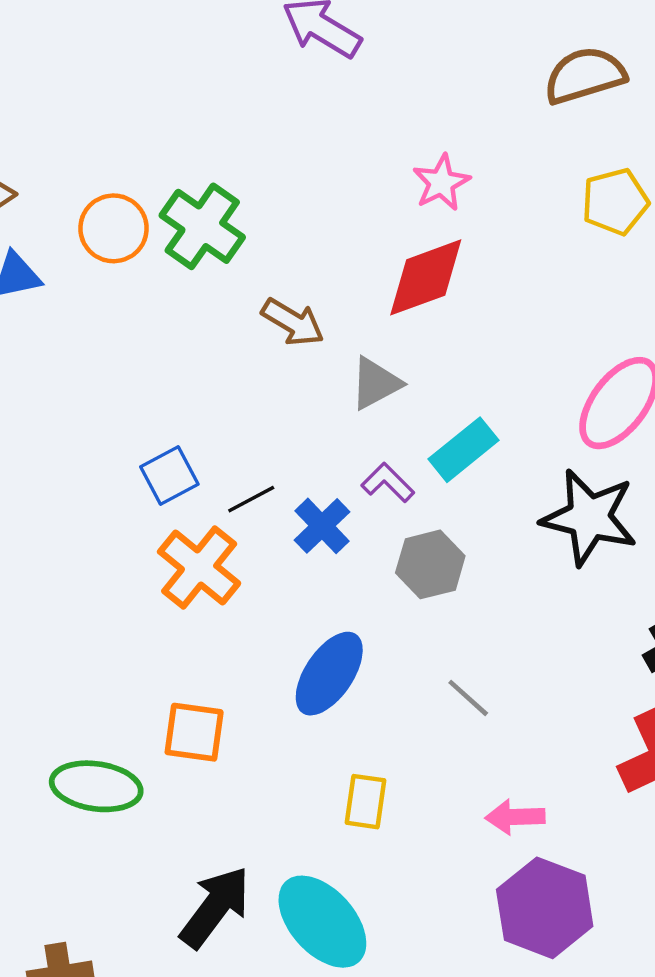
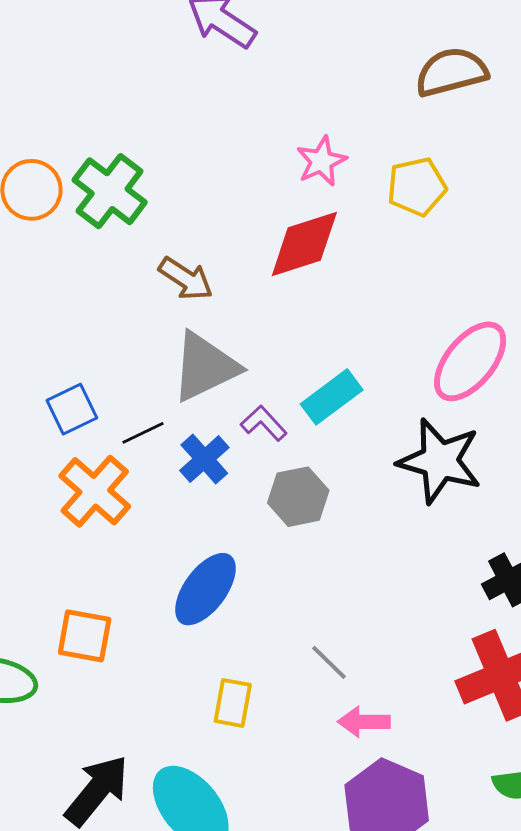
yellow pentagon: (615, 202) -> (417, 187), moved
gray triangle: (376, 383) -> (205, 367), moved, size x1.5
gray line: (468, 698) -> (329, 662), moved

